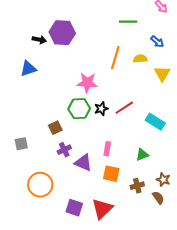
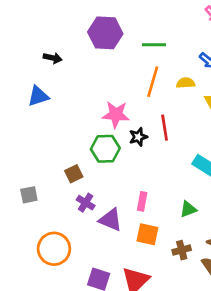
green line: (128, 22) -> (154, 45), moved
purple hexagon: (62, 33) -> (105, 33), moved
red line: (124, 108) -> (165, 128), moved, turned -66
black star: (101, 109) -> (138, 137), moved
purple cross: (64, 150) -> (86, 203), turned -32

